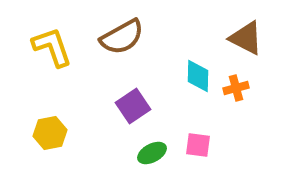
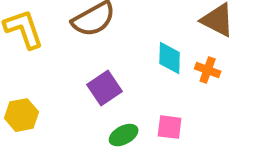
orange cross: (236, 88) -> (208, 70), turned 35

